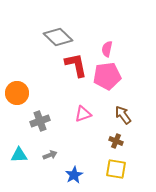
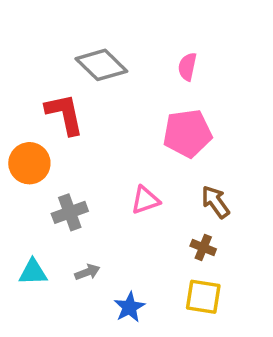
pink semicircle: (107, 49) -> (187, 67), moved
red L-shape: (76, 65) -> (65, 114), moved

